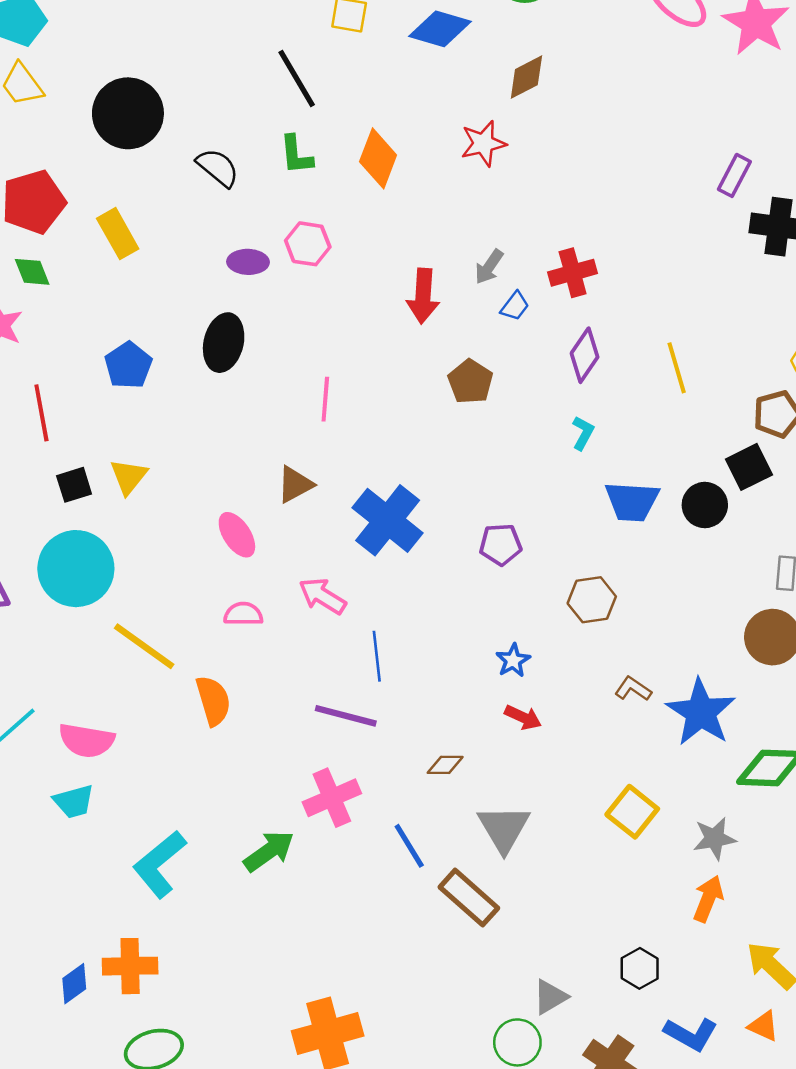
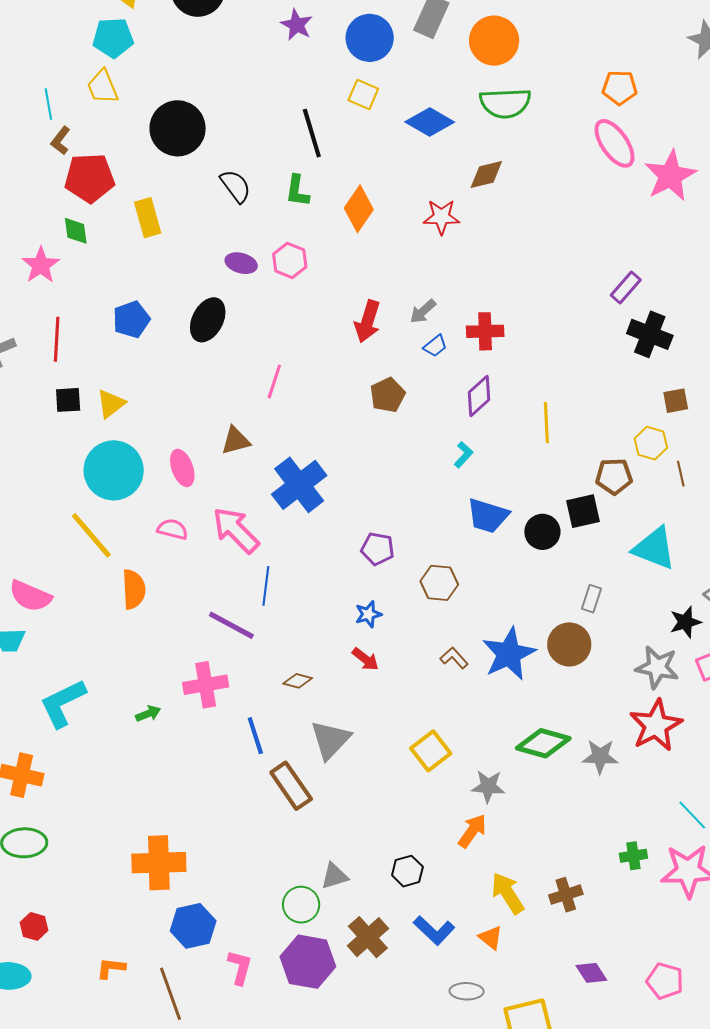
purple pentagon: (501, 544) -> (378, 549), moved
cyan circle: (76, 569) -> (114, 470), moved
pink arrow: (322, 596) -> (236, 530), size x1.4
blue star: (701, 712) -> (509, 654), moved
green arrow: (269, 851) -> (148, 714), size x0.6

